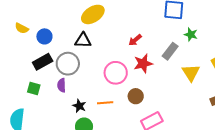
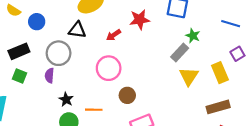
red arrow: (135, 40) -> (114, 35), moved
gray rectangle: (170, 51) -> (180, 53), moved
black rectangle: (43, 62) -> (19, 51), moved
red star: (143, 63) -> (140, 20), moved
orange line: (105, 103) -> (94, 110), moved

